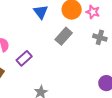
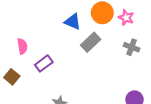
blue triangle: (41, 12) -> (73, 22), moved, turned -35

